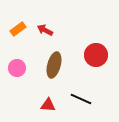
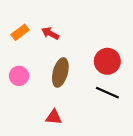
black line: (81, 99) -> (107, 93), moved

